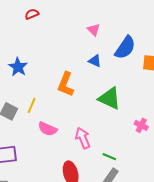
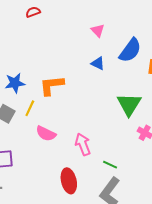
blue star: (18, 67) -> (15, 83), moved, turned 30
orange L-shape: (66, 84) -> (52, 85), moved, turned 60
green triangle: (110, 98) -> (129, 104), moved, turned 35

